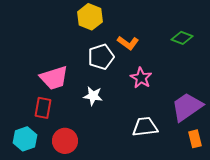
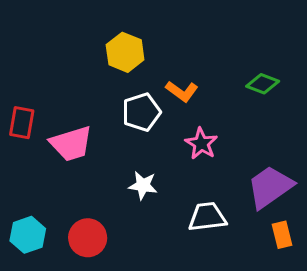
white star: (93, 96) -> (143, 185), moved
red rectangle: (43, 108) -> (22, 123), moved

